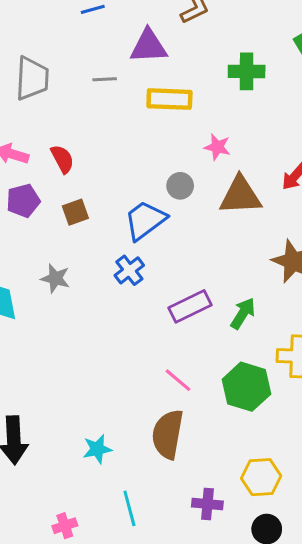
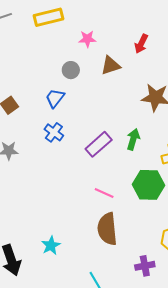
brown triangle: (240, 196) -> (111, 65), size x0.7
blue trapezoid: (145, 220) -> (55, 98), size x0.7
cyan star: (97, 449) -> (51, 245), moved

